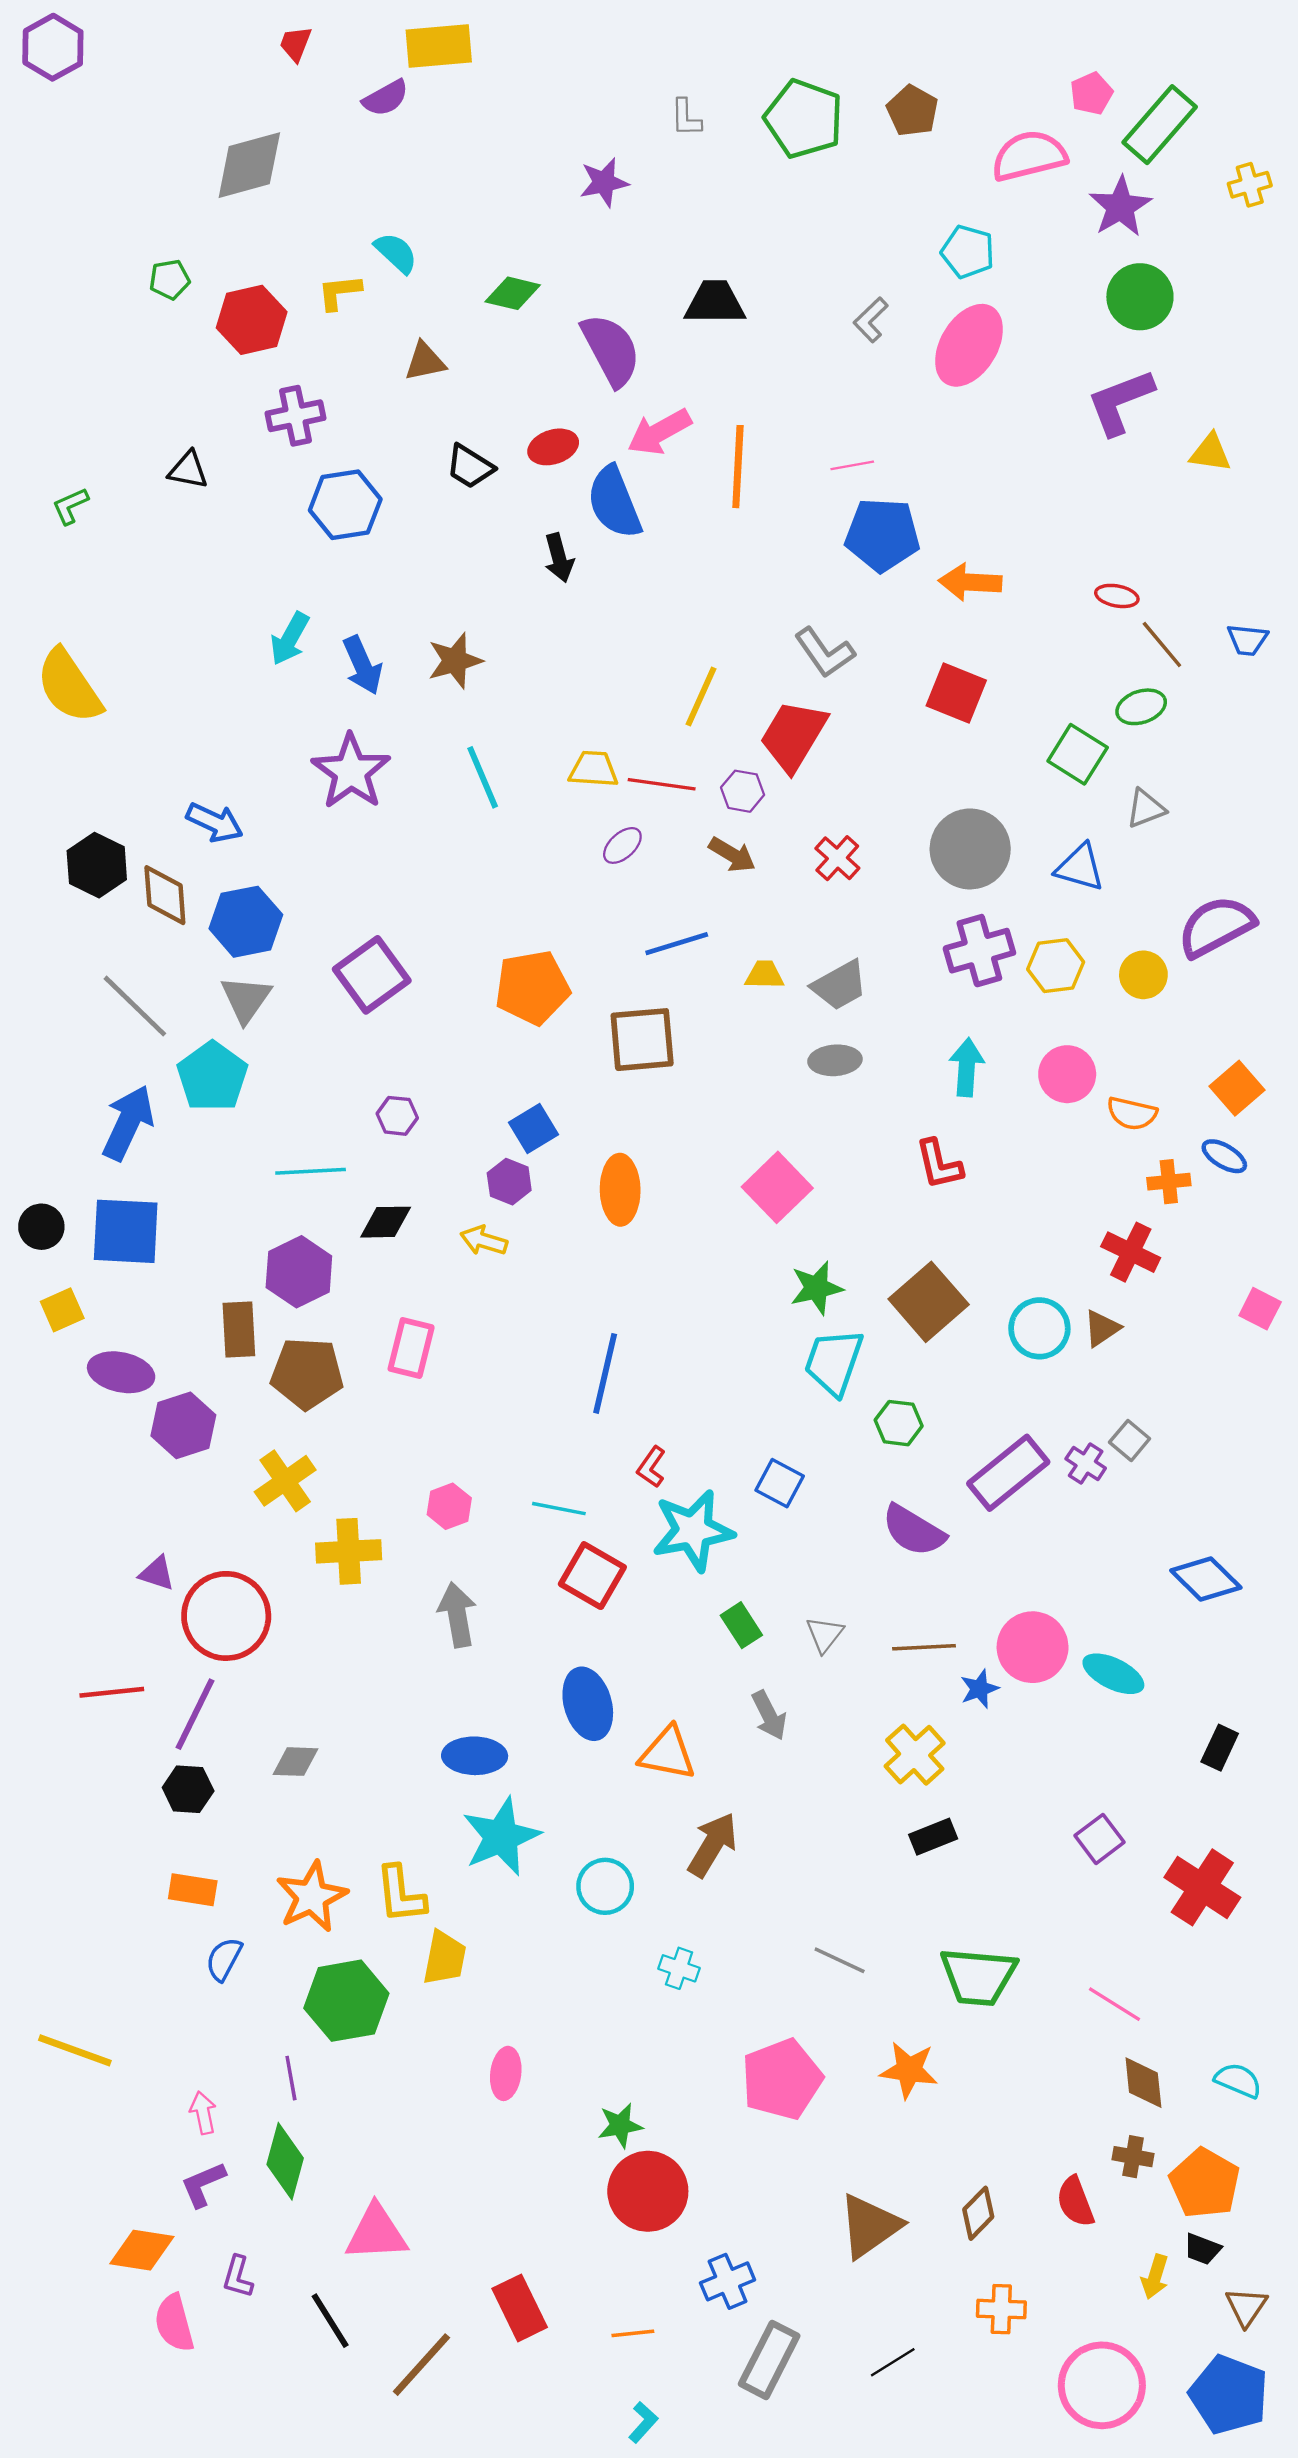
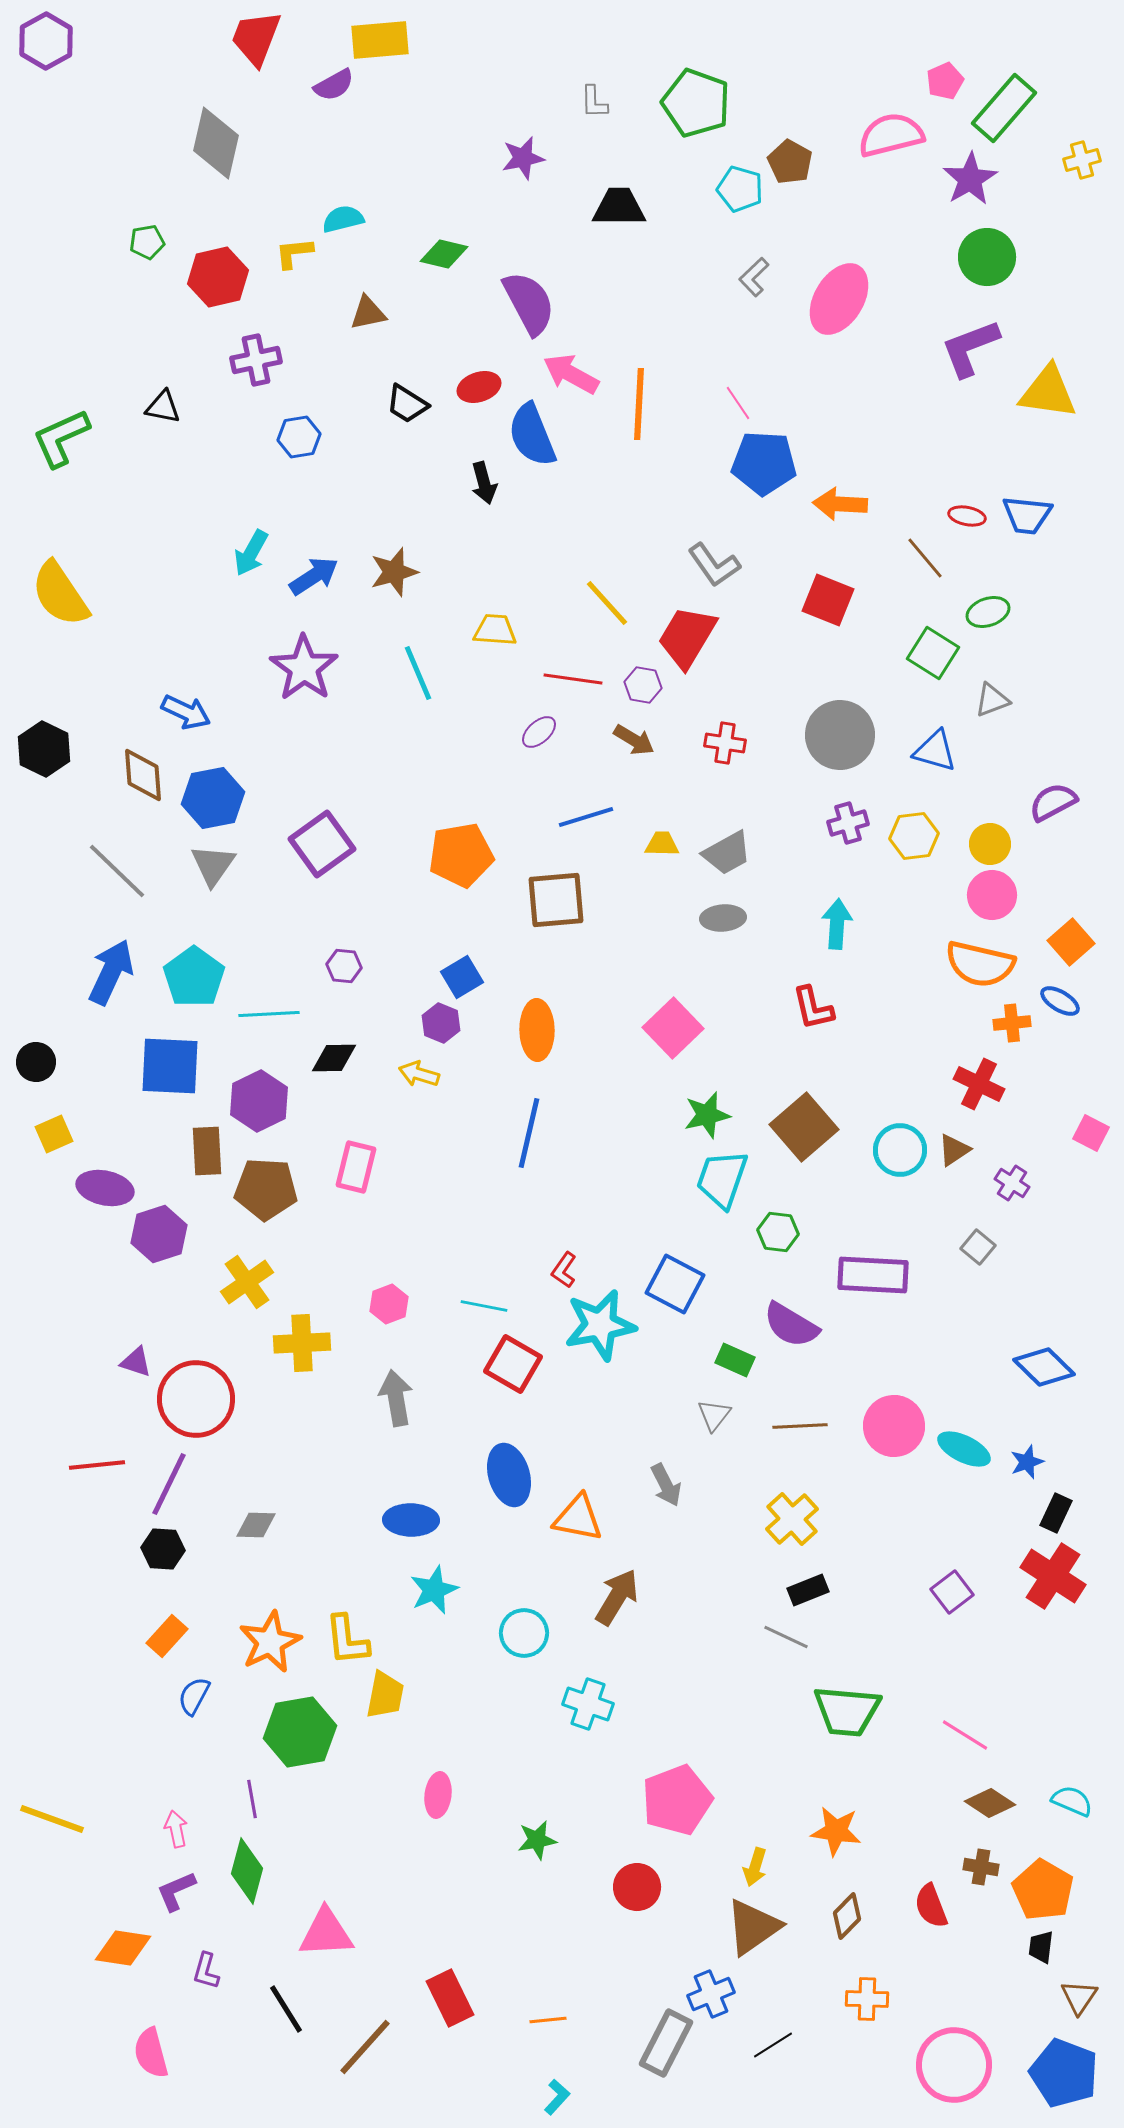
red trapezoid: (296, 44) -> (256, 38), size x1.8
brown pentagon: (912, 111) -> (790, 162), moved
gray diamond: (249, 165) -> (216, 143), turned -62
cyan pentagon: (968, 252) -> (740, 189), moved
cyan semicircle: (396, 253) -> (343, 219), turned -57
black trapezoid: (715, 303) -> (619, 207), moved
pink arrow: (659, 432) -> (571, 374), turned 58
yellow triangle: (1210, 453) -> (1048, 392), size x1.6
pink line: (852, 465) -> (738, 403), turned 66
blue hexagon: (345, 505) -> (299, 437), size x0.7
green L-shape: (70, 506) -> (61, 438), size x1.8
blue trapezoid: (1247, 640) -> (1027, 515), moved, size x1.4
brown line: (1162, 644) -> (925, 558), moved
blue arrow: (363, 665) -> (314, 576), turned -99
yellow line: (701, 696) -> (607, 603), turned -66
yellow trapezoid: (594, 769) -> (495, 630), moved
red cross: (837, 858) -> (725, 743), turned -33
black hexagon: (97, 865) -> (44, 749), moved
purple semicircle: (1216, 926) -> (1053, 802), size x0.7
purple cross: (979, 951) -> (848, 823), size x0.7
pink circle: (1067, 1074) -> (992, 895), moved
cyan pentagon: (212, 1077) -> (194, 977), moved
orange semicircle: (1132, 1113) -> (980, 964), size x1.6
blue square: (126, 1231) -> (170, 1066), moved
blue line: (605, 1373) -> (529, 1133), moved
purple cross: (1086, 1464) -> (1012, 1183), moved
purple rectangle: (1008, 1473) -> (873, 1275), turned 42
blue square: (780, 1483) -> (675, 1284), size x1.4
green rectangle: (741, 1625) -> (735, 1360), moved, turned -33
blue star: (979, 1689) -> (1027, 1462), moved
cyan star: (501, 1837) -> (434, 1590), size x0.7
red cross: (1202, 1887) -> (1053, 1576), moved
orange rectangle: (193, 1890) -> (167, 1636), turned -57
gray line: (840, 1960) -> (786, 1637), moved
cyan cross: (679, 1968) -> (588, 1704), size x1.4
yellow line: (75, 2050) -> (52, 1819), moved
orange star: (909, 2070) -> (836, 1831), moved
brown diamond: (1143, 2083) -> (990, 1803), turned -51
red circle: (648, 2191) -> (637, 1887), moved, size x0.7
black trapezoid: (1202, 2249) -> (1041, 1947), turned 76
yellow arrow: (1155, 2277) -> (755, 1867), moved
blue cross: (728, 2281) -> (711, 1994), moved
pink semicircle: (174, 2323) -> (151, 2053), moved

